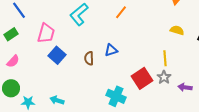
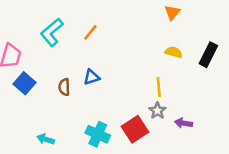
orange line: (121, 12) -> (90, 32), moved
red square: (142, 78) -> (135, 129), moved
cyan arrow: (57, 100) -> (46, 139), moved

